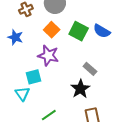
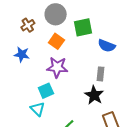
green square: (79, 31) -> (83, 27), moved, turned -30
blue semicircle: (102, 31) -> (107, 46), moved
gray rectangle: (90, 69) -> (100, 74), turned 64

